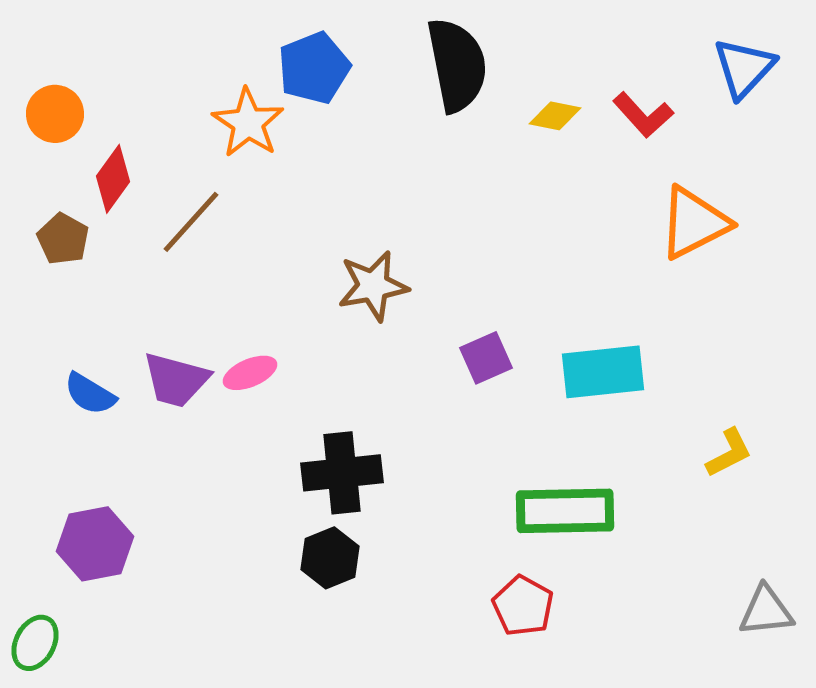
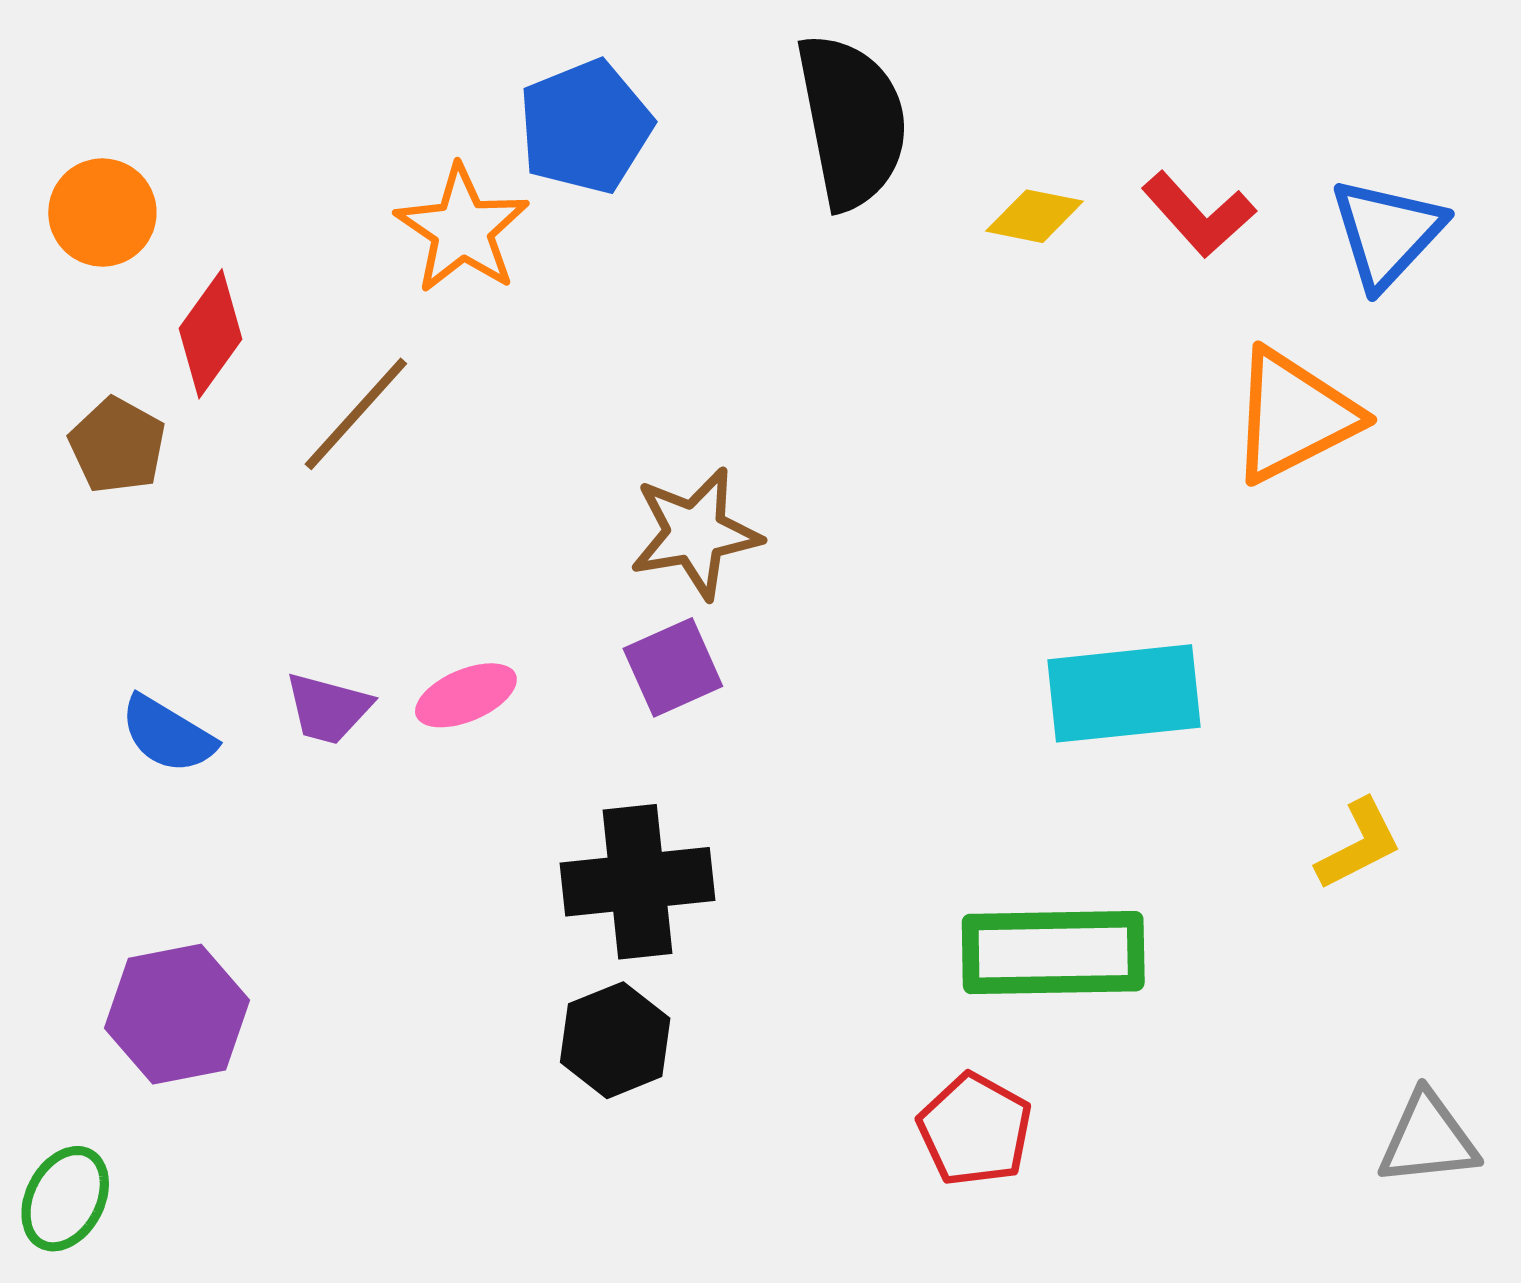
blue triangle: (744, 68) -> (1387, 233), moved
purple square: (486, 358) -> (673, 667), moved
purple trapezoid: (176, 380) -> (328, 708), size x0.7

